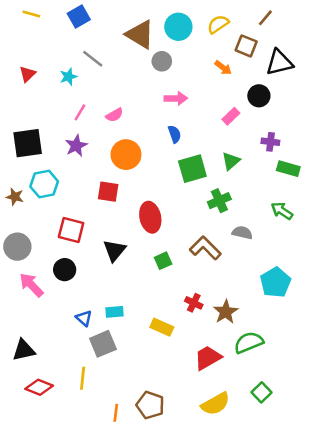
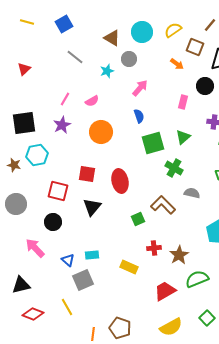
brown triangle: (140, 34) -> (112, 38), size x0.7
cyan star: (68, 77) -> (107, 71), moved
pink arrow: (176, 98) -> (140, 88), turned -48
pink rectangle: (231, 116) -> (183, 102), turned -32
red square: (108, 192) -> (87, 174), moved
green cross: (219, 201) -> (174, 168), turned -36
green square: (163, 261) -> (138, 219), moved
pink arrow: (31, 285) -> (35, 248), moved
red cross: (194, 303) -> (154, 248), turned -32
yellow line: (83, 378) -> (67, 307), turned -36

